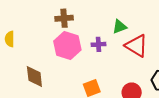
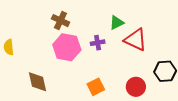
brown cross: (64, 18) -> (60, 21), turned 36

